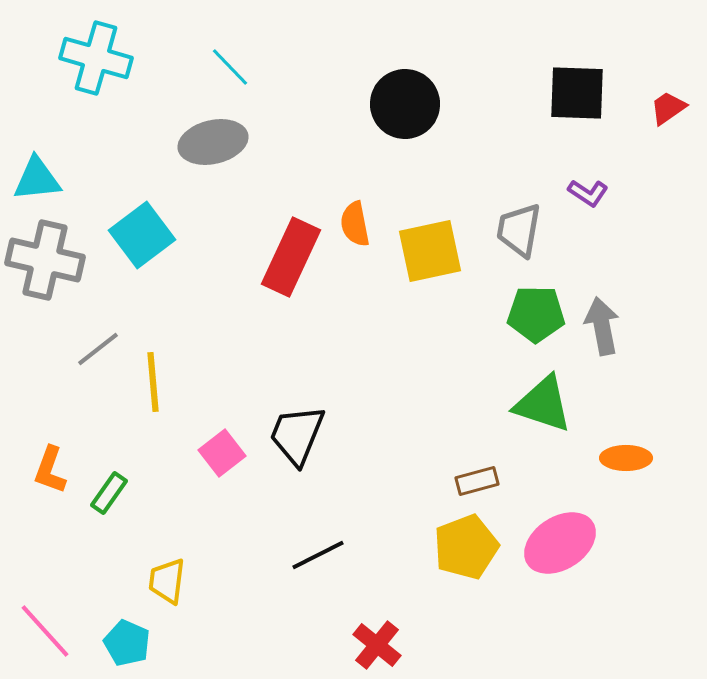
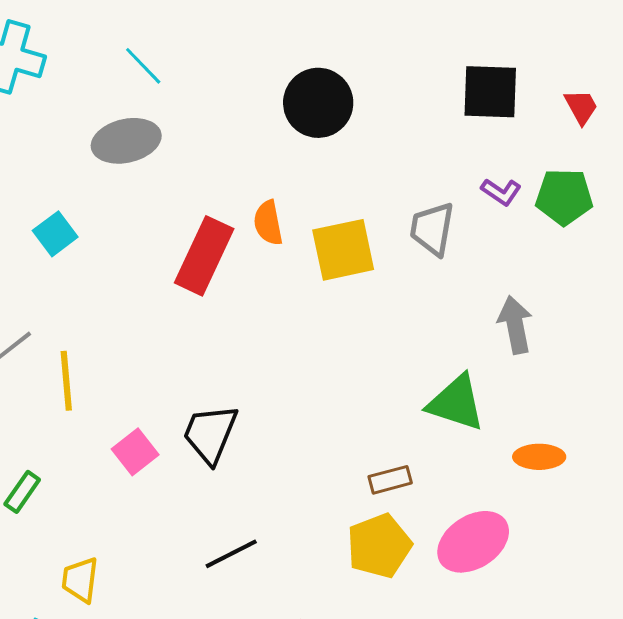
red trapezoid: (668, 108) -> (581, 107), turned 96
cyan square: (142, 235) -> (55, 234), size x0.7
green pentagon: (536, 314) -> (564, 197), moved

